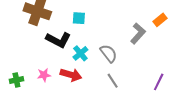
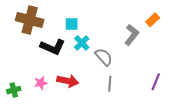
cyan cross: (80, 53) -> (82, 43), moved
gray line: (113, 81) -> (110, 84), turned 42

